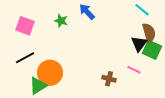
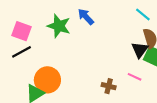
green star: (61, 21) -> (59, 26), size x1.6
black line: (25, 58) -> (22, 52), moved

